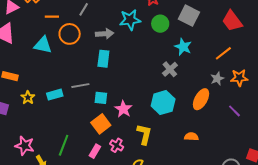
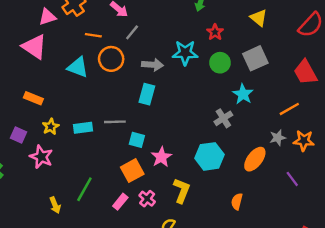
gray square: (189, 16) -> (255, 58), turned 30
orange semicircle: (191, 137) -> (237, 202), turned -88
pink star: (25, 146) -> (41, 157), moved

